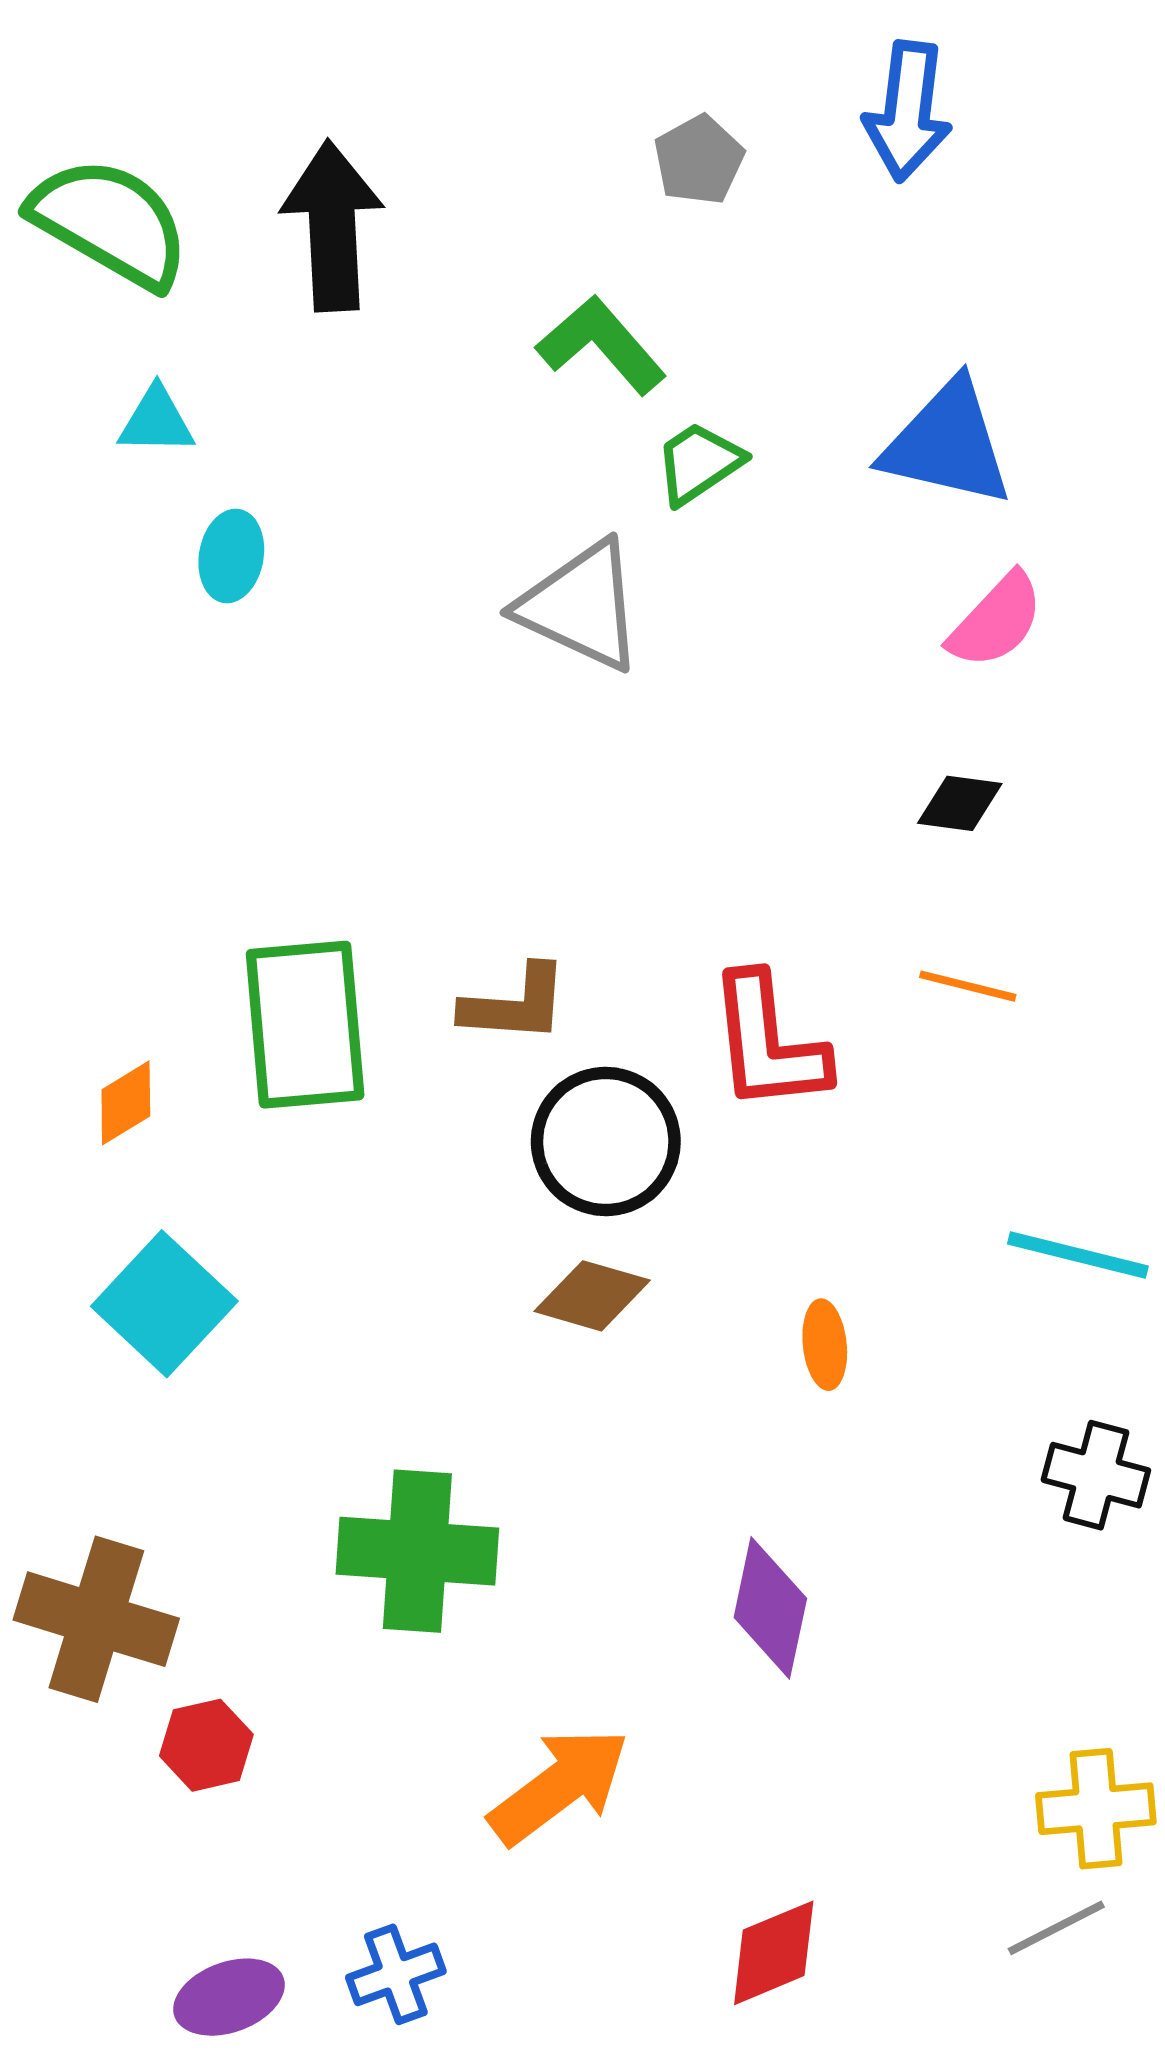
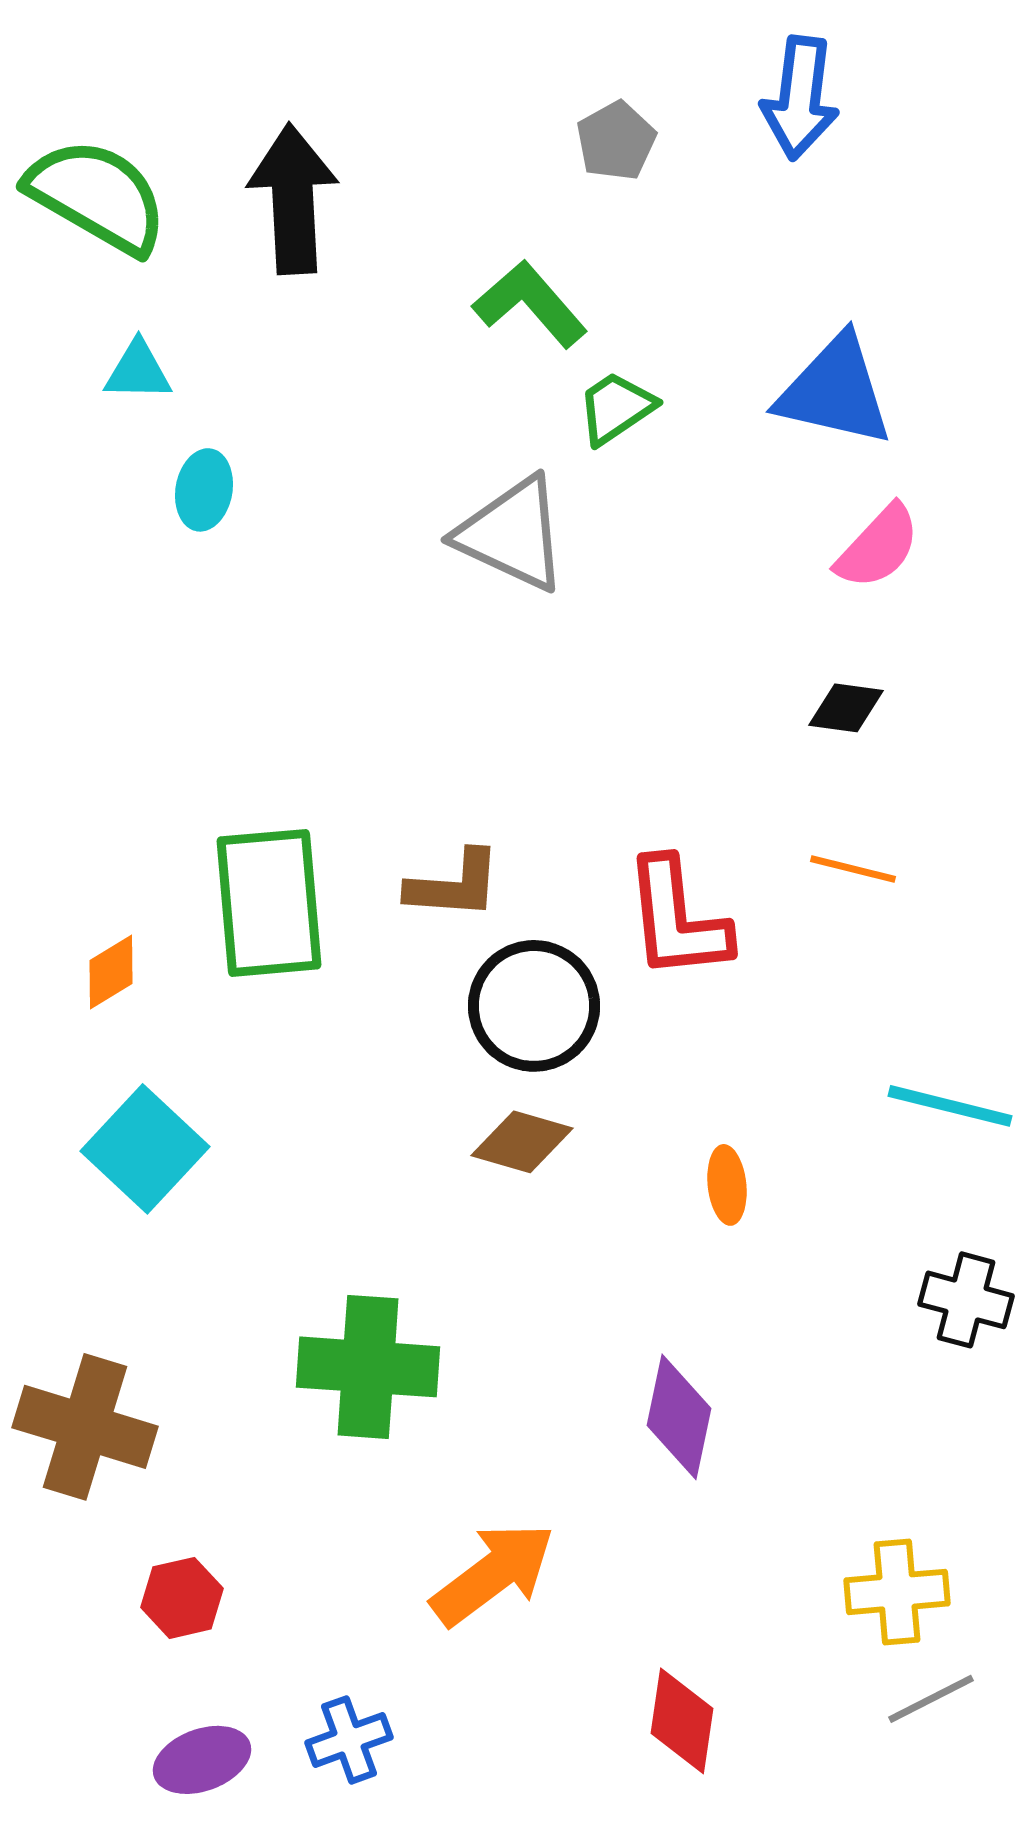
red hexagon: (206, 1745) -> (182, 1598), moved
yellow cross: (1096, 1809) -> (897, 1592), moved
red diamond: (774, 1953) -> (682, 1721), turned -59

